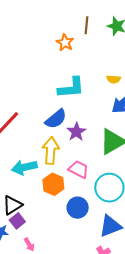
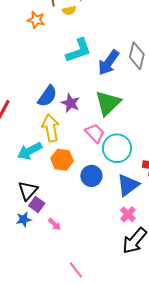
yellow semicircle: (114, 79) -> (69, 10), moved
cyan L-shape: (71, 88) -> (79, 51), moved
pink trapezoid: (79, 169) -> (95, 133), moved, turned 35

